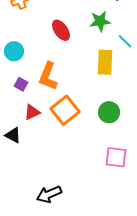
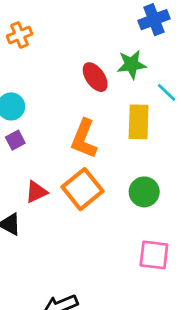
red ellipse: (61, 30) -> (95, 77), moved
orange L-shape: (48, 76) -> (84, 139), moved
purple square: (21, 84) -> (15, 140), moved, turned 32

